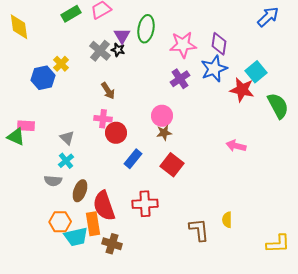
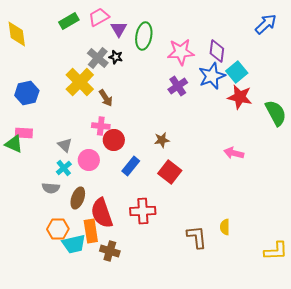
purple triangle: (122, 36) -> (119, 29), moved
yellow cross: (61, 64) -> (80, 82), moved, size x1.8
cyan square: (256, 72) -> (237, 72), moved
blue hexagon: (43, 78) -> (27, 93), moved
pink circle: (162, 116) -> (89, 160), moved

